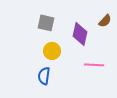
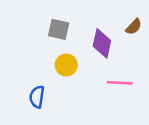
blue semicircle: (44, 76) -> (37, 97), moved

